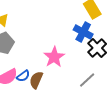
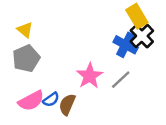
black cross: (97, 48) -> (142, 36), moved
gray line: (87, 80) -> (121, 80), moved

